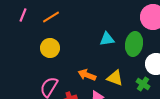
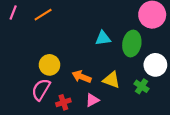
yellow circle: (50, 48) -> (49, 65), moved

